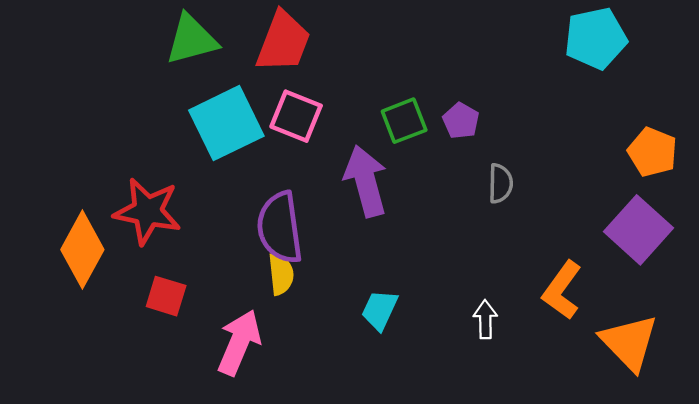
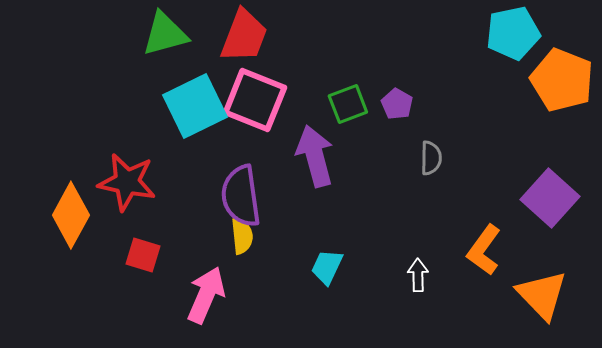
pink square: (296, 116) -> (255, 100), size x1.4
orange pentagon: (652, 152) -> (562, 80), moved, size x1.5

